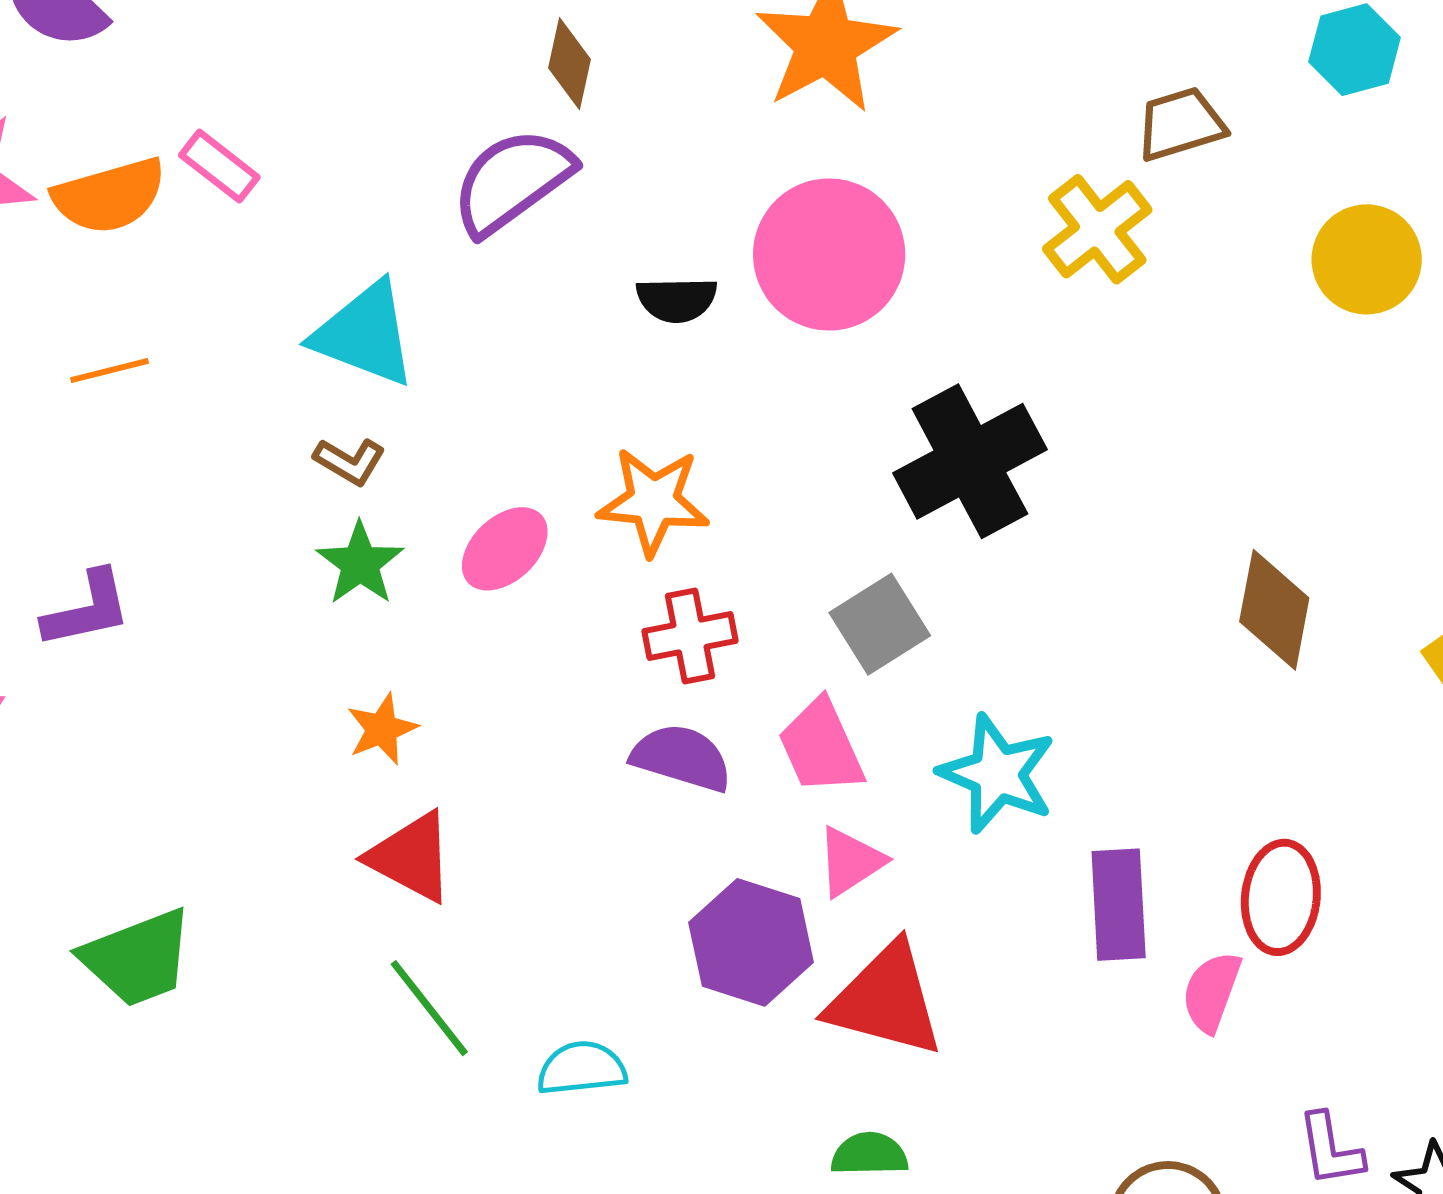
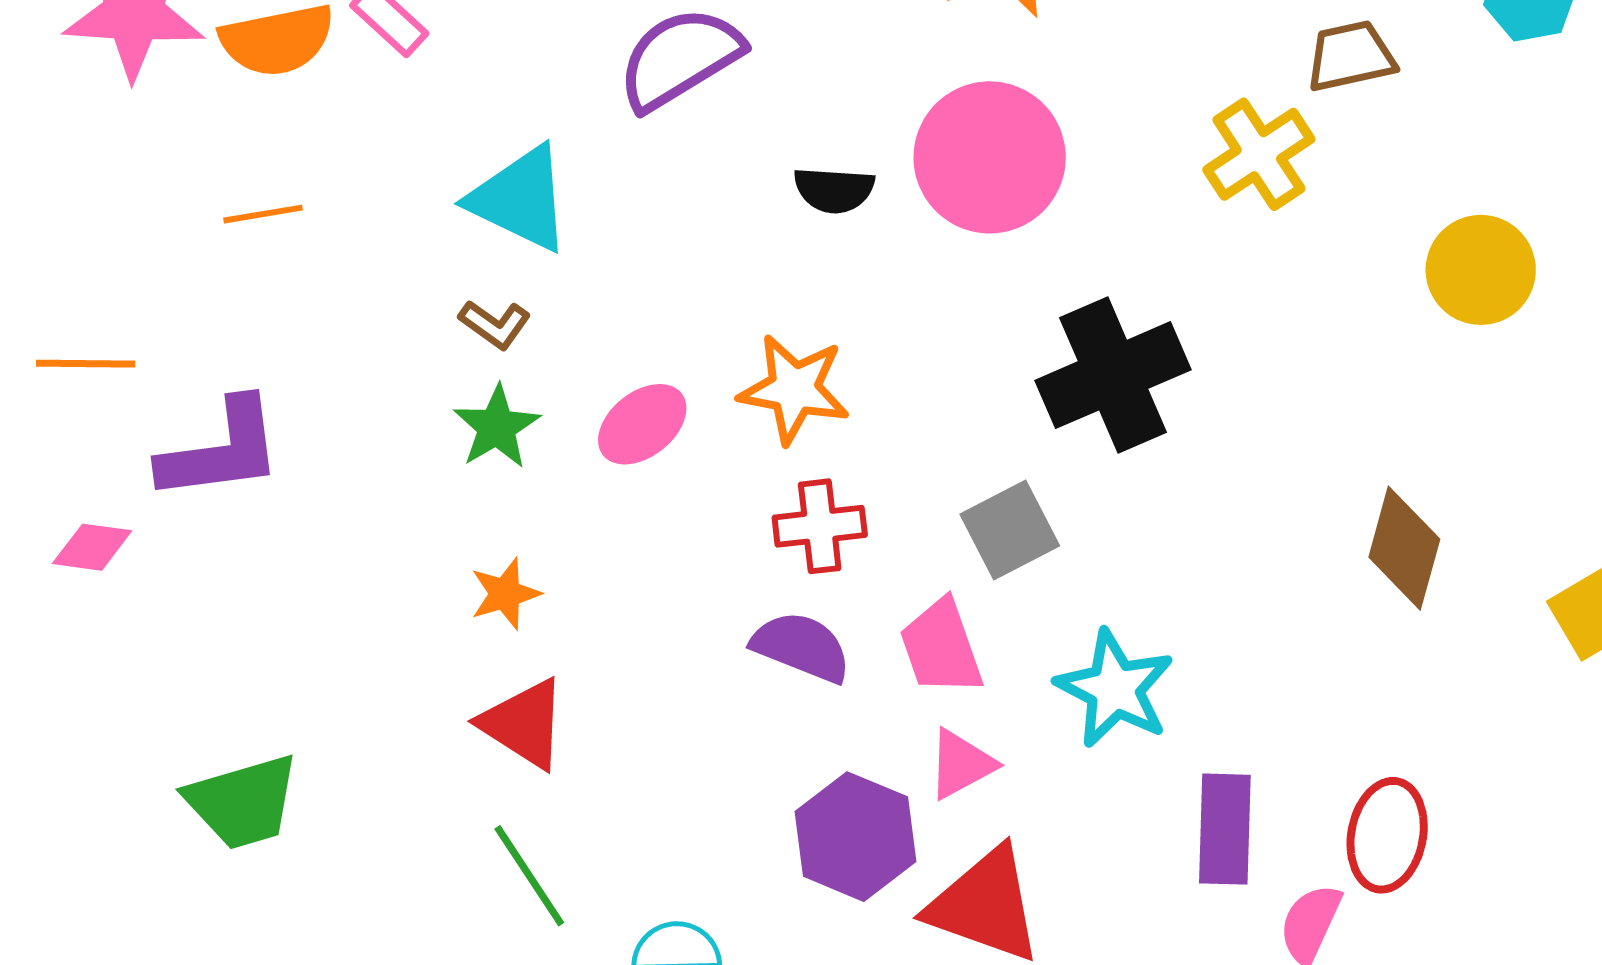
yellow circle: (1367, 259) -> (1481, 270), moved
purple L-shape: (87, 609) -> (221, 450), size x1.4

